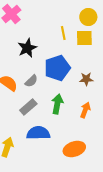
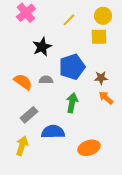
yellow line: (63, 33) -> (69, 20), moved, turned 56
gray semicircle: (31, 81) -> (46, 80), turned -136
gray rectangle: (28, 107) -> (29, 115), moved
orange arrow: (85, 110) -> (106, 98), moved, turned -70

